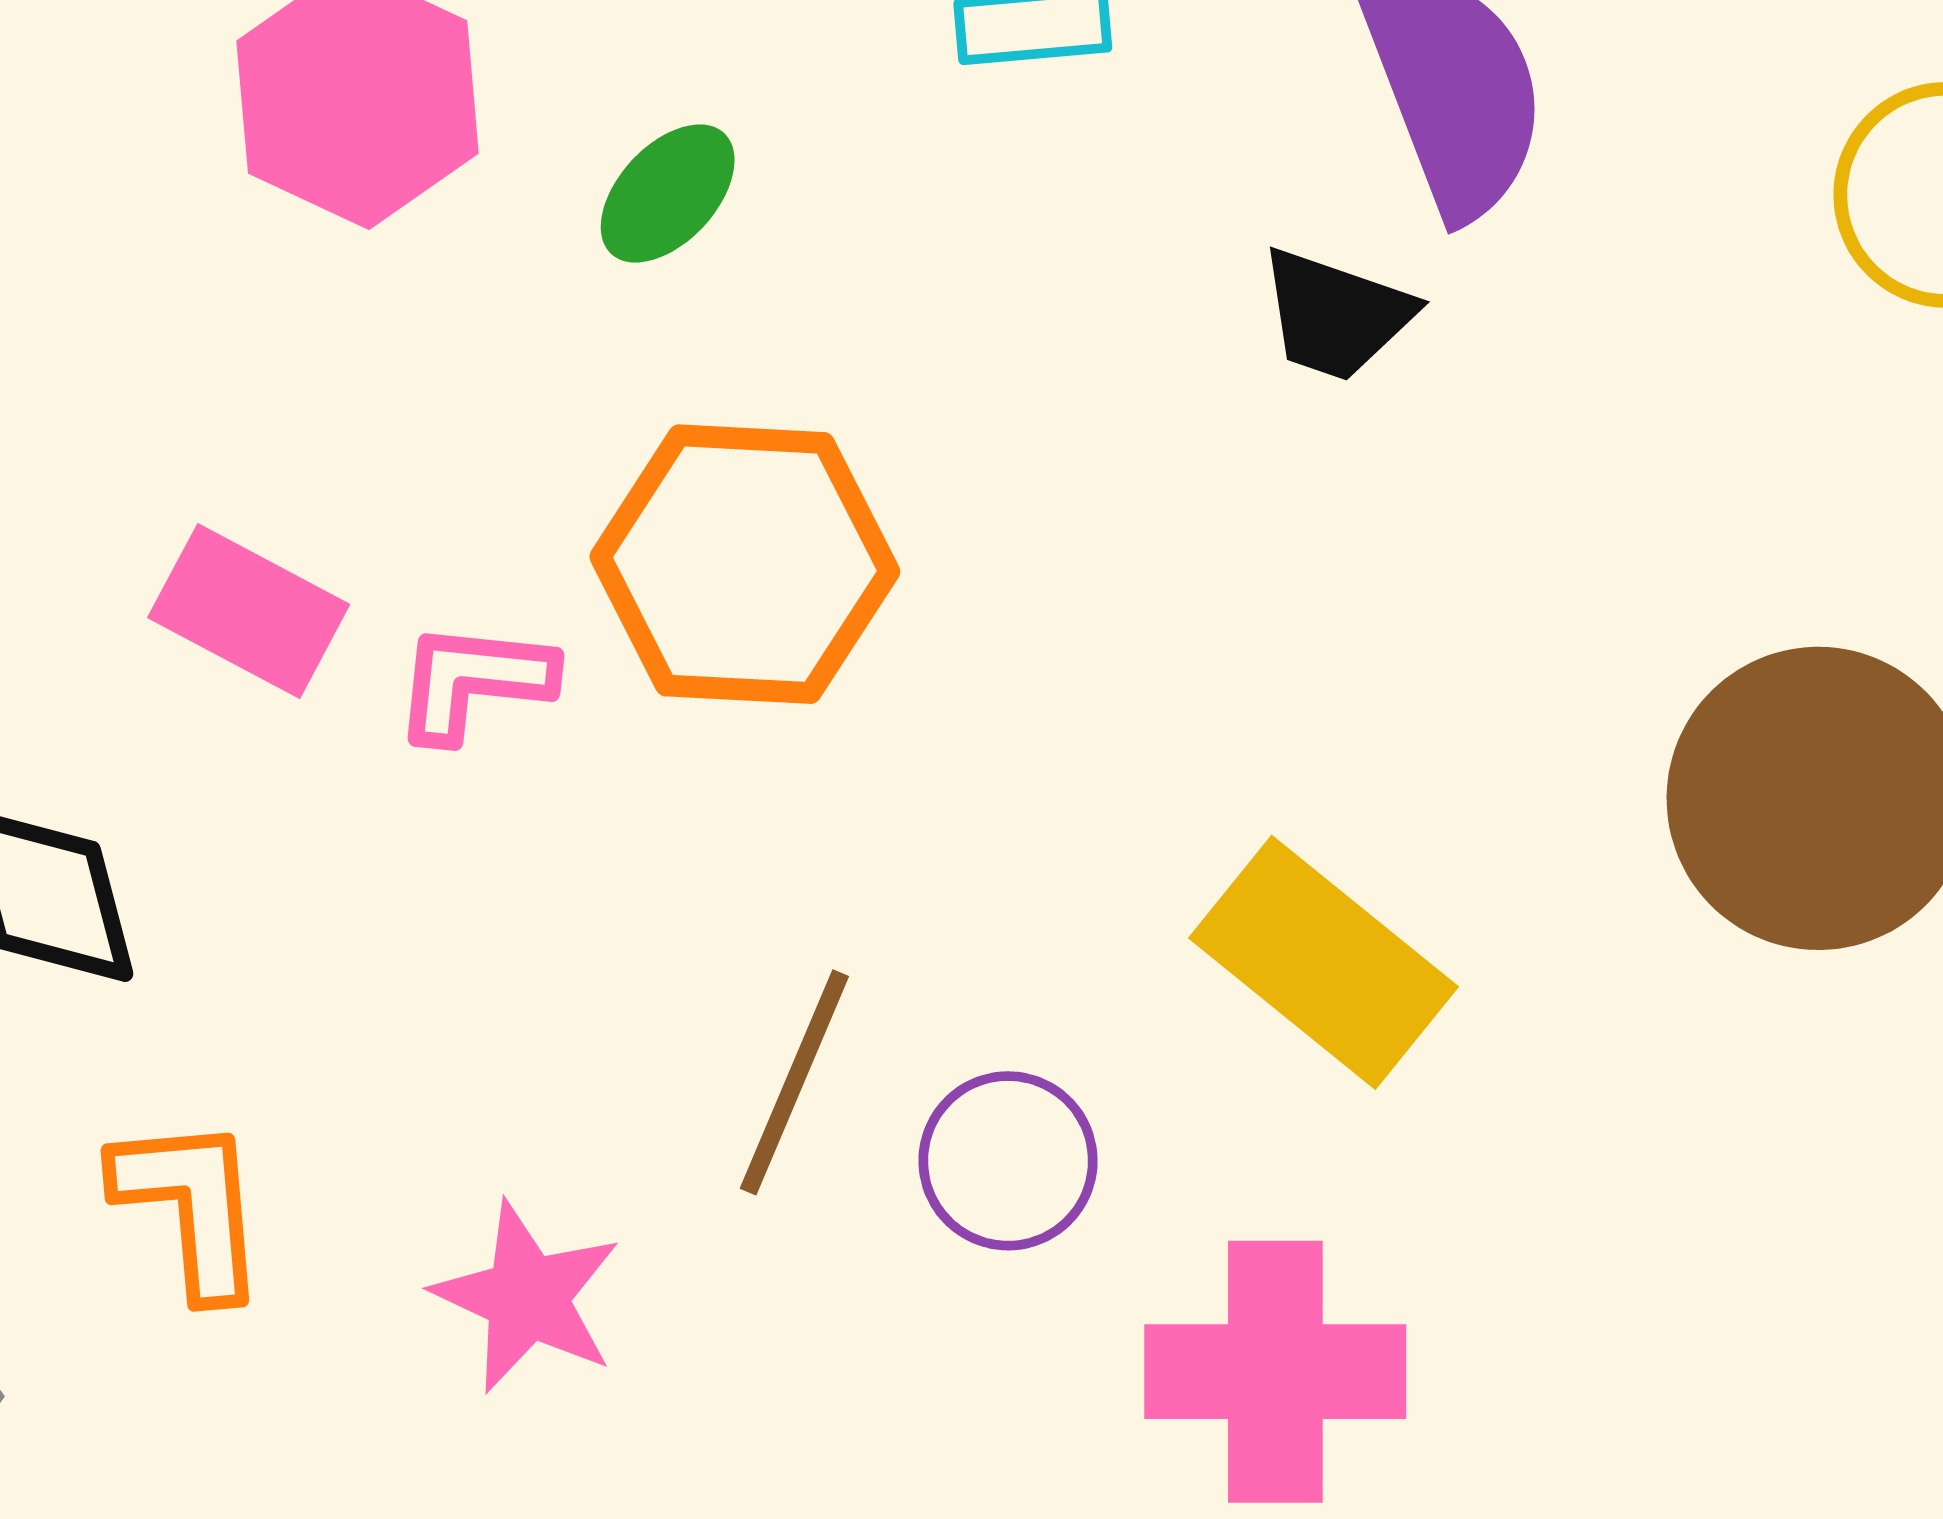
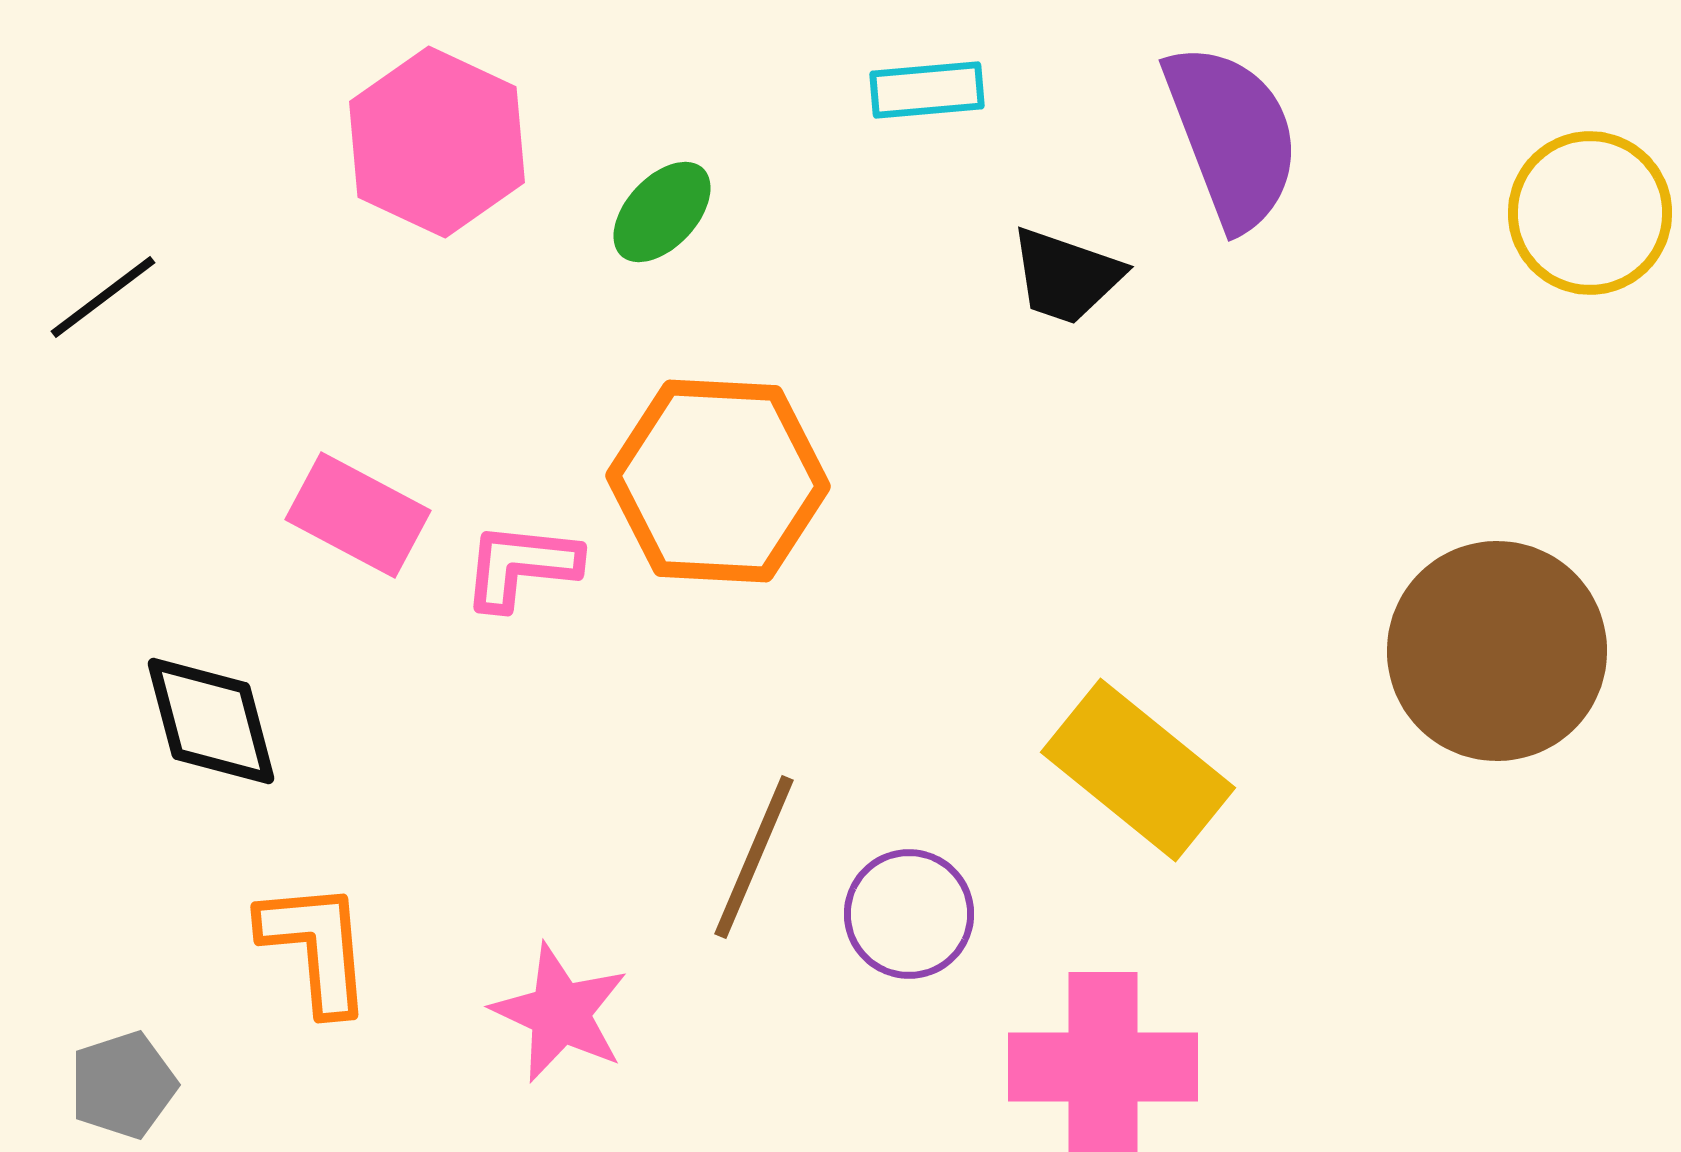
black trapezoid: (1336, 315) -> (1066, 276), moved

